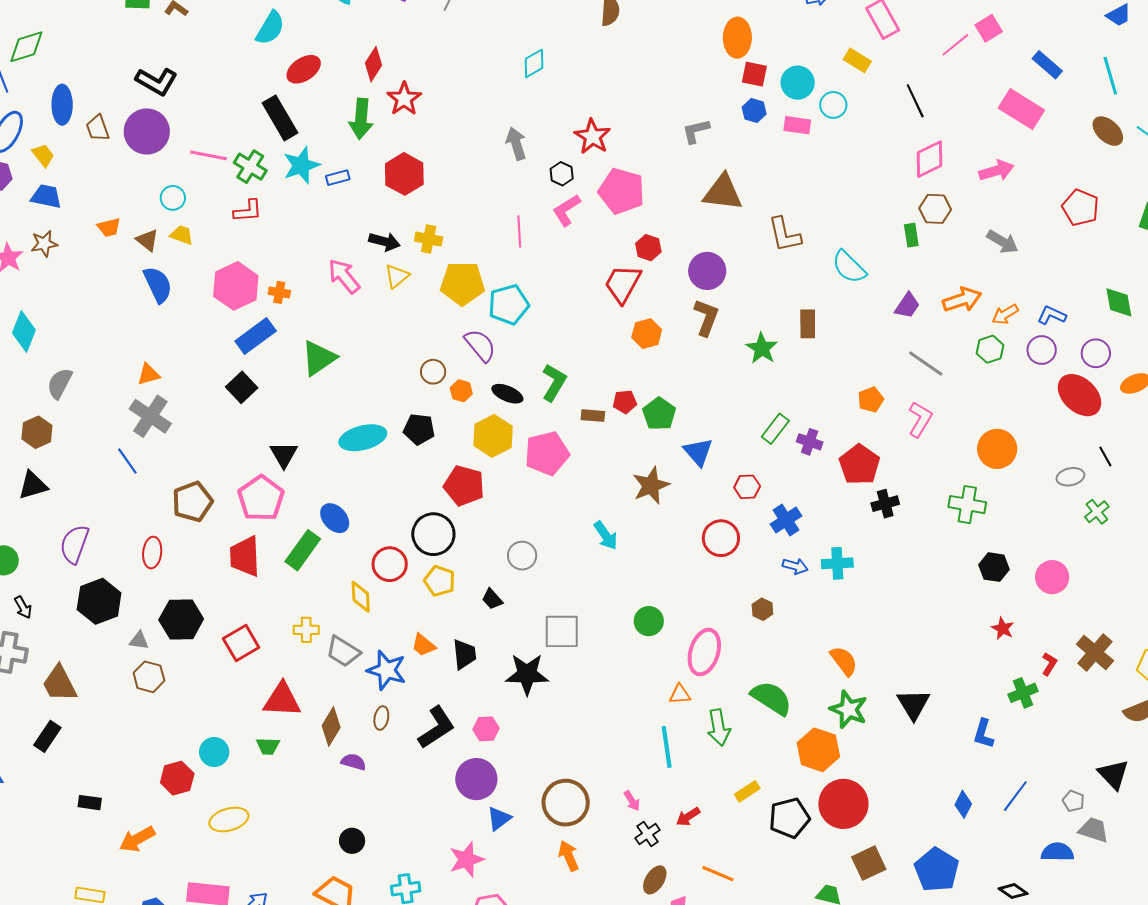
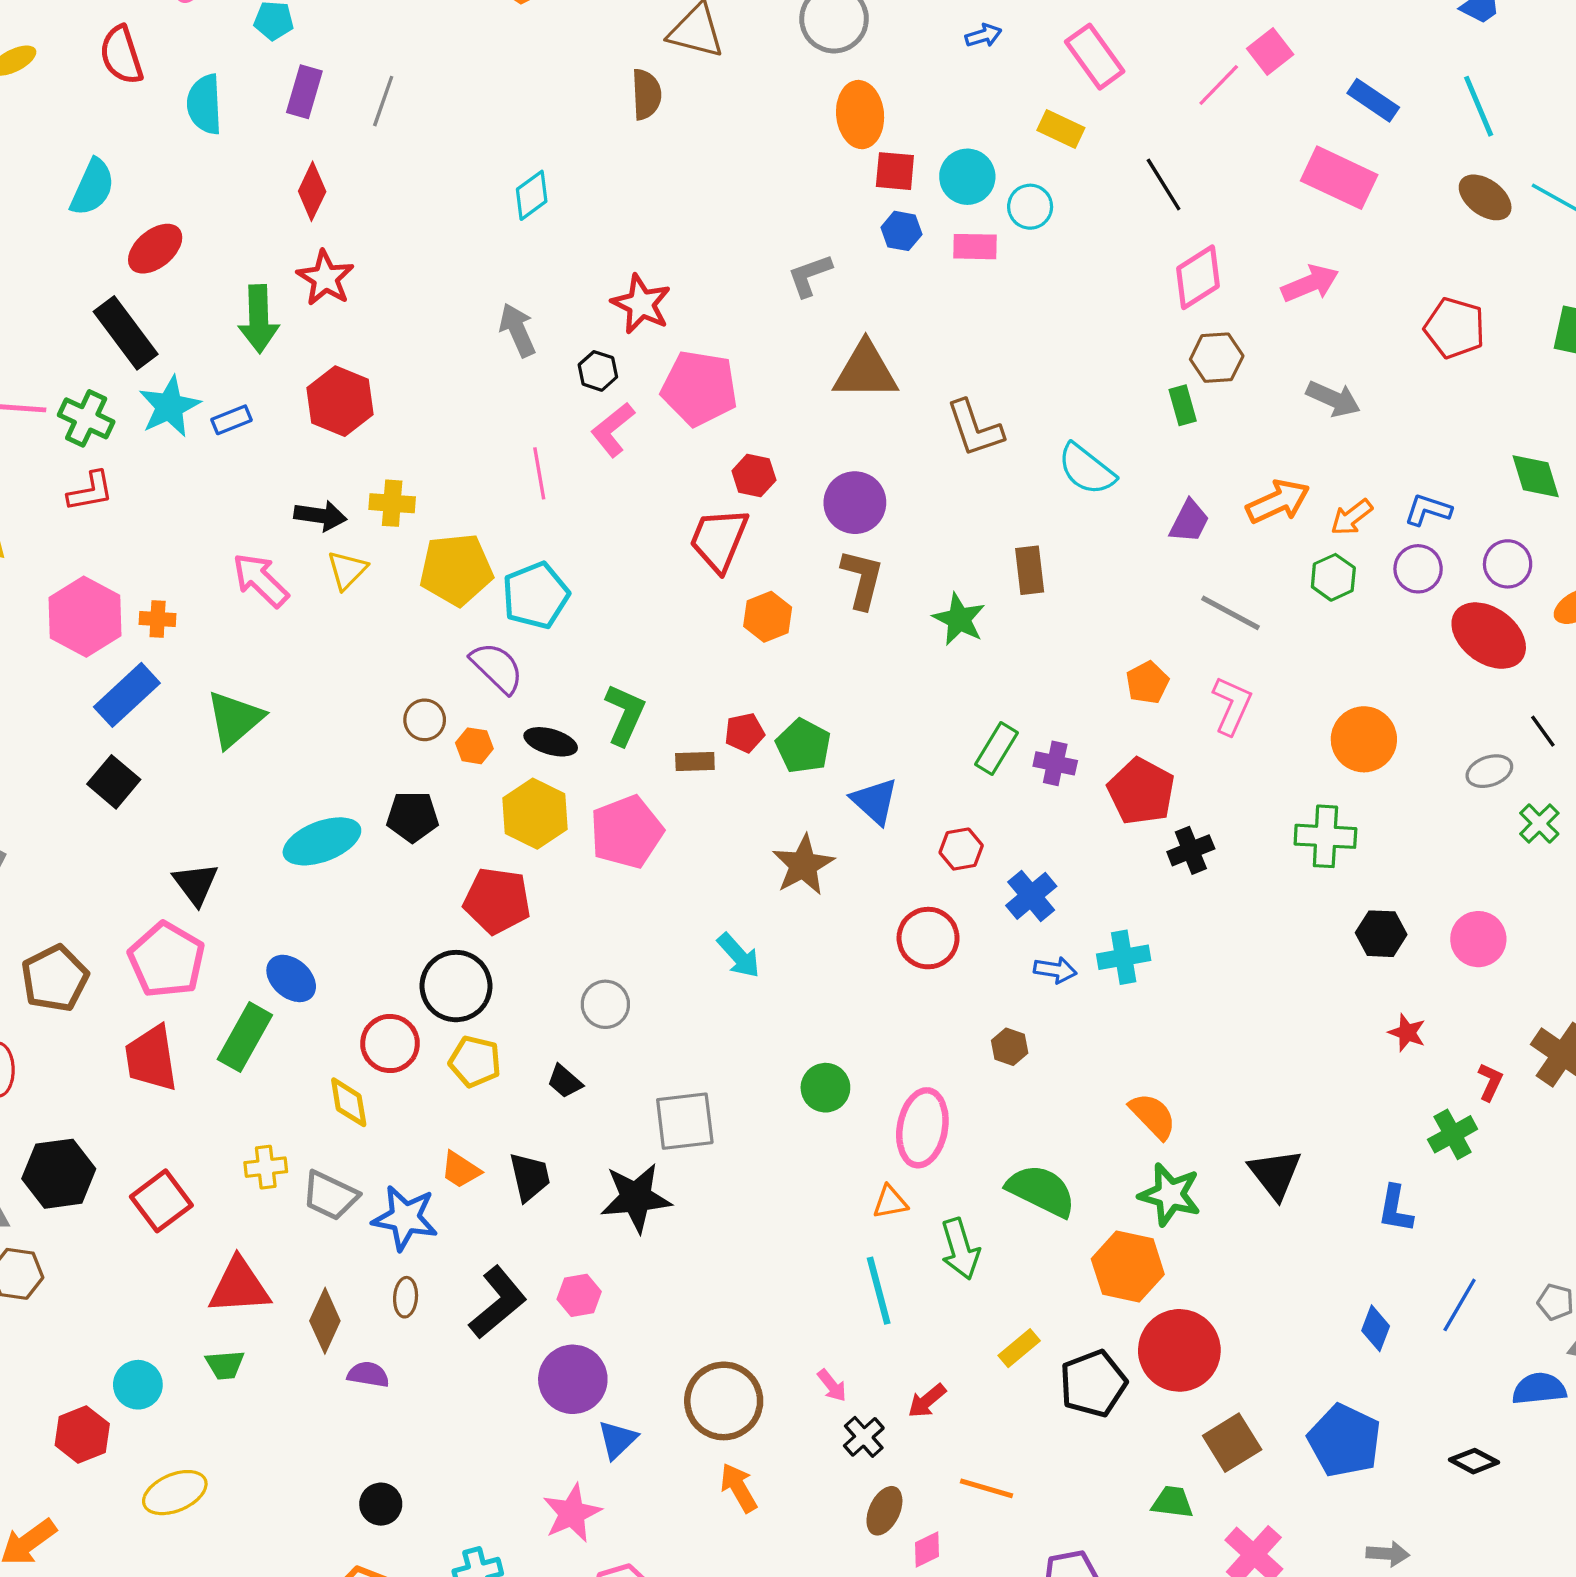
red diamond: (374, 64) -> (312, 191), moved

